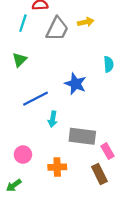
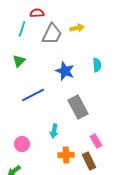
blue star: (75, 84) -> (65, 71), moved
cyan arrow: (53, 119) -> (54, 131), moved
gray rectangle: (82, 136) -> (78, 107), moved, turned 55
orange cross: (57, 167) -> (66, 155), moved

